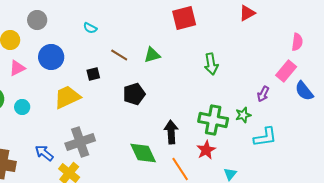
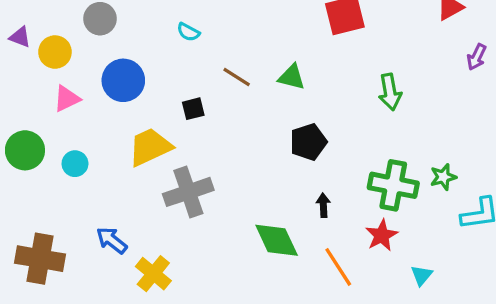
green triangle: (152, 55) -> (292, 77), turned 30
black pentagon: (134, 94) -> (308, 142), moved
purple arrow: (263, 94) -> (477, 57), moved
black arrow: (171, 132) -> (323, 205), size x0.6
gray cross: (80, 142) -> (188, 192), moved

